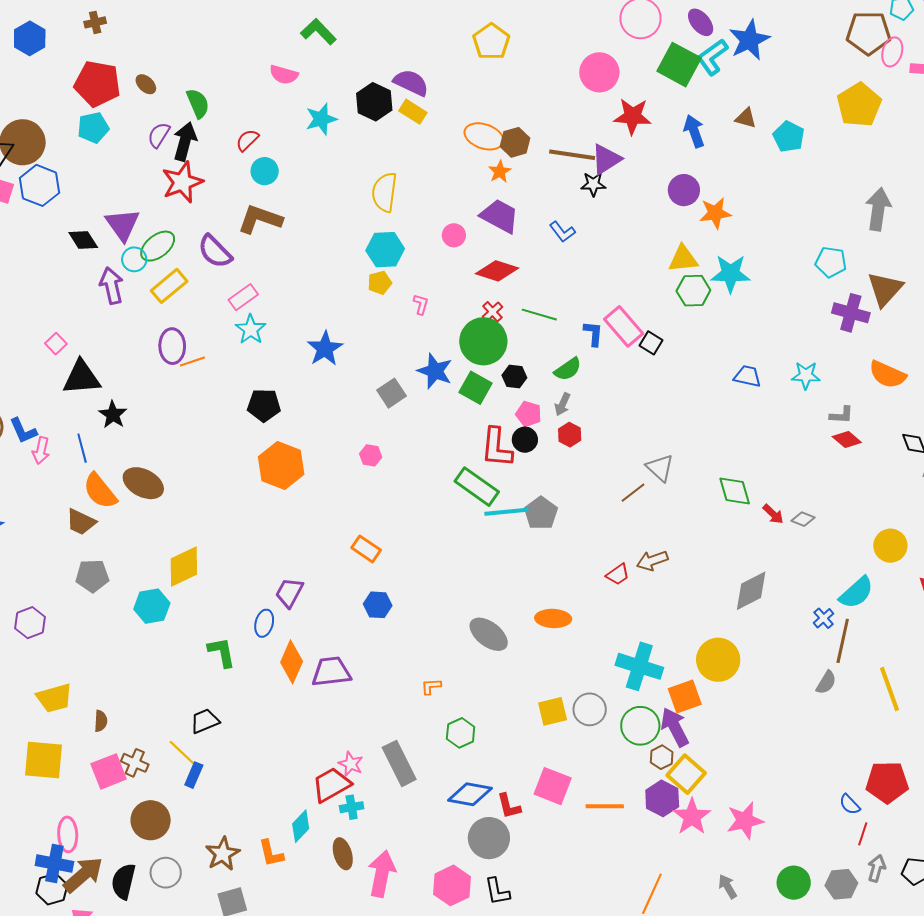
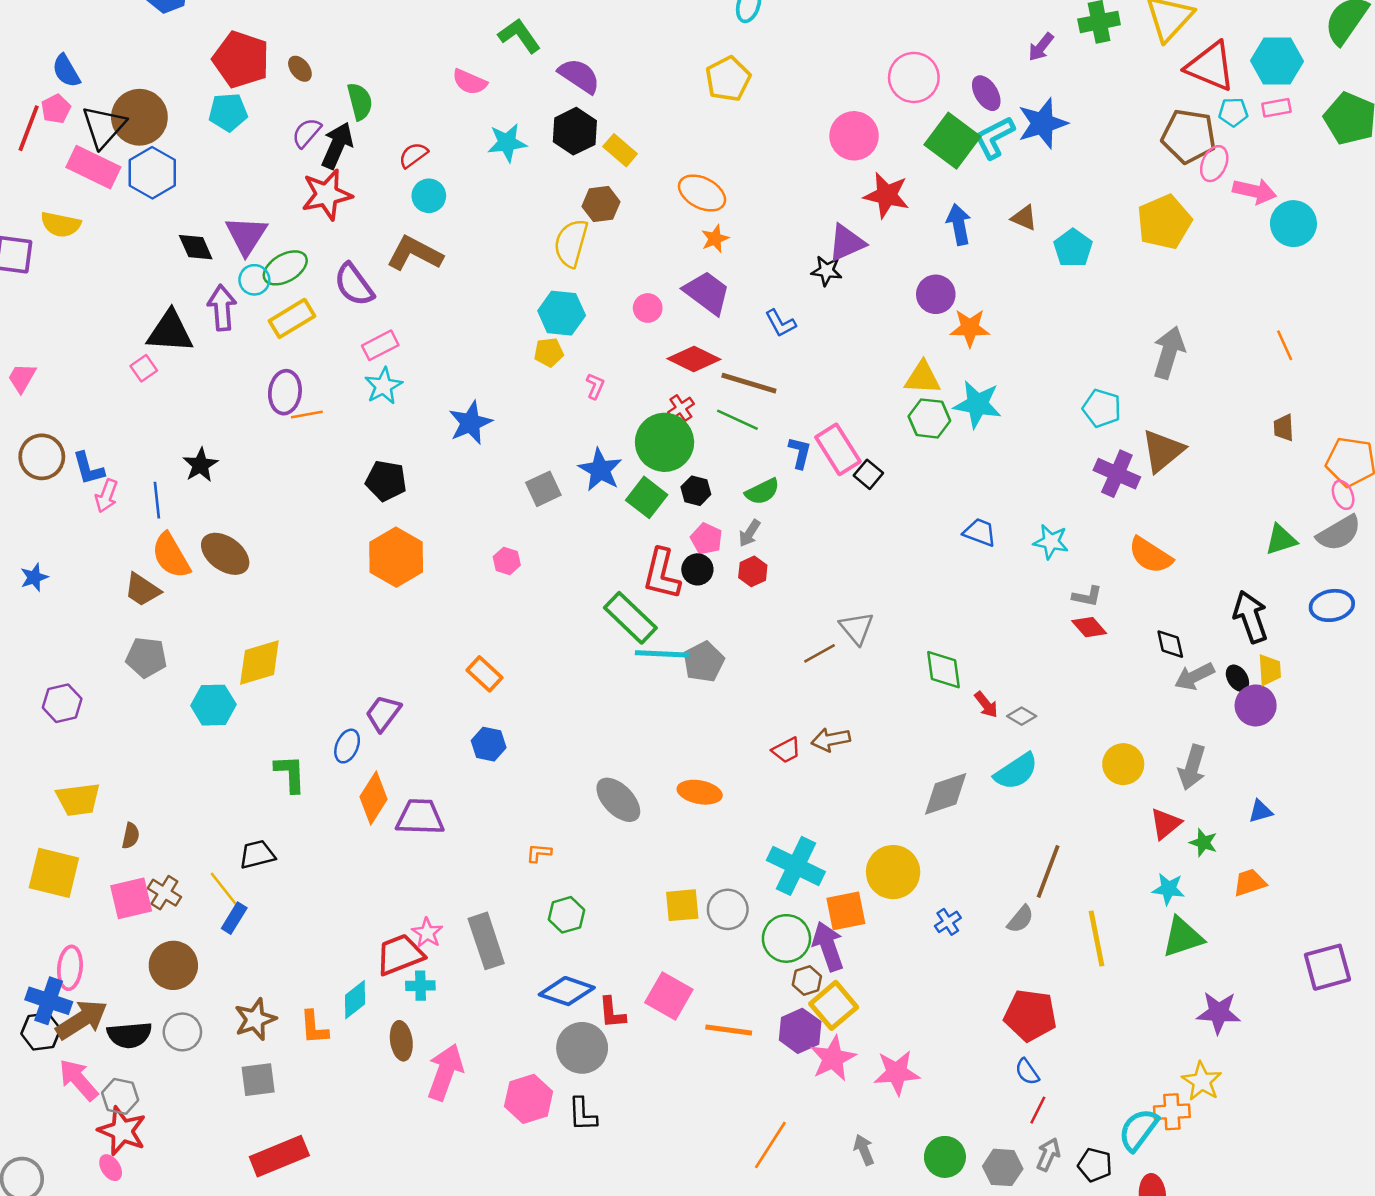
purple semicircle: (411, 83) -> (579, 76), moved
brown hexagon: (515, 142) -> (601, 204), moved
brown line: (572, 155) -> (749, 383), moved
black triangle: (82, 377) -> (170, 332), moved
cyan semicircle: (856, 593) -> (1016, 771), moved
blue cross: (824, 618) -> (948, 922), moved
red pentagon: (887, 782) -> (1030, 1015), moved
black semicircle: (123, 881) -> (129, 1035), turned -117

